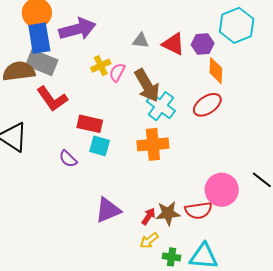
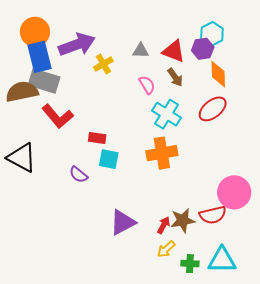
cyan hexagon: (237, 25) -> (212, 34), moved, size x0.7
yellow cross: (101, 66) -> (103, 64), moved
pink semicircle: (117, 72) -> (147, 85), moved, turned 126
brown arrow: (147, 86) -> (175, 77), moved, size x0.6
red rectangle: (90, 124) -> (97, 138), size x0.7

